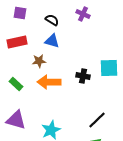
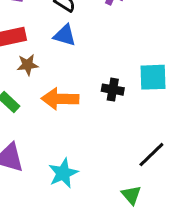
brown star: (39, 61) -> (28, 65), moved
black line: (97, 120) -> (151, 155), moved

